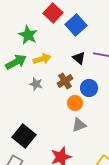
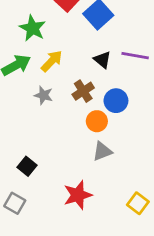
yellow arrow: (42, 59) -> (52, 61), turned -30
black square: (24, 136) -> (27, 166), size x0.6

